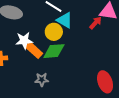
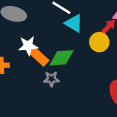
yellow circle: (54, 32) -> (99, 42), moved
gray star: (42, 80) -> (51, 79), moved

